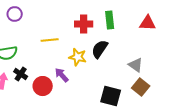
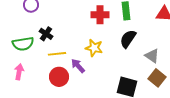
yellow line: (50, 40) -> (57, 54), moved
black semicircle: (100, 49) -> (128, 39), moved
black cross: (21, 74) -> (46, 34), moved

